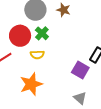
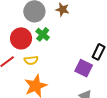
yellow semicircle: (37, 55) -> (31, 60), moved

